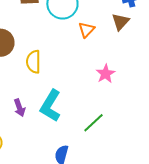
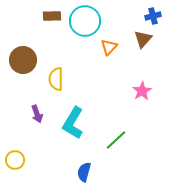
pink star: (105, 74) -> (142, 91), moved
purple arrow: (19, 108) -> (37, 114), moved

